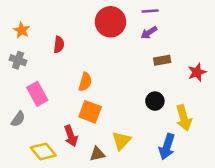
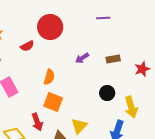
red circle: (110, 22) -> (50, 27), moved
purple arrow: (149, 33) -> (82, 58), moved
red semicircle: (59, 45) -> (27, 46), turned 56

